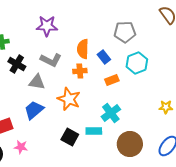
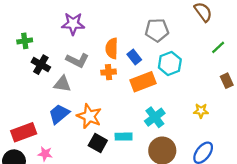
orange rectangle: (112, 80) -> (143, 82), size x1.6
orange star: (69, 99) -> (89, 116), moved
cyan cross: (111, 113) -> (155, 117), moved

